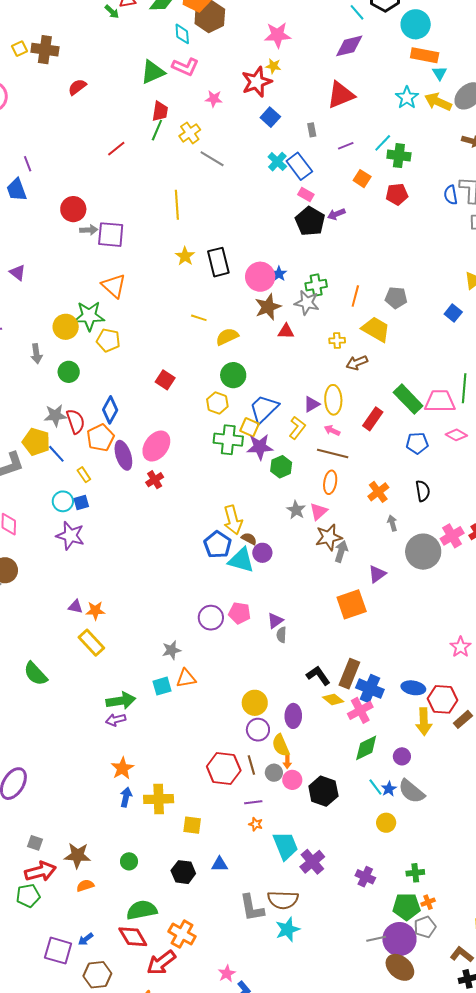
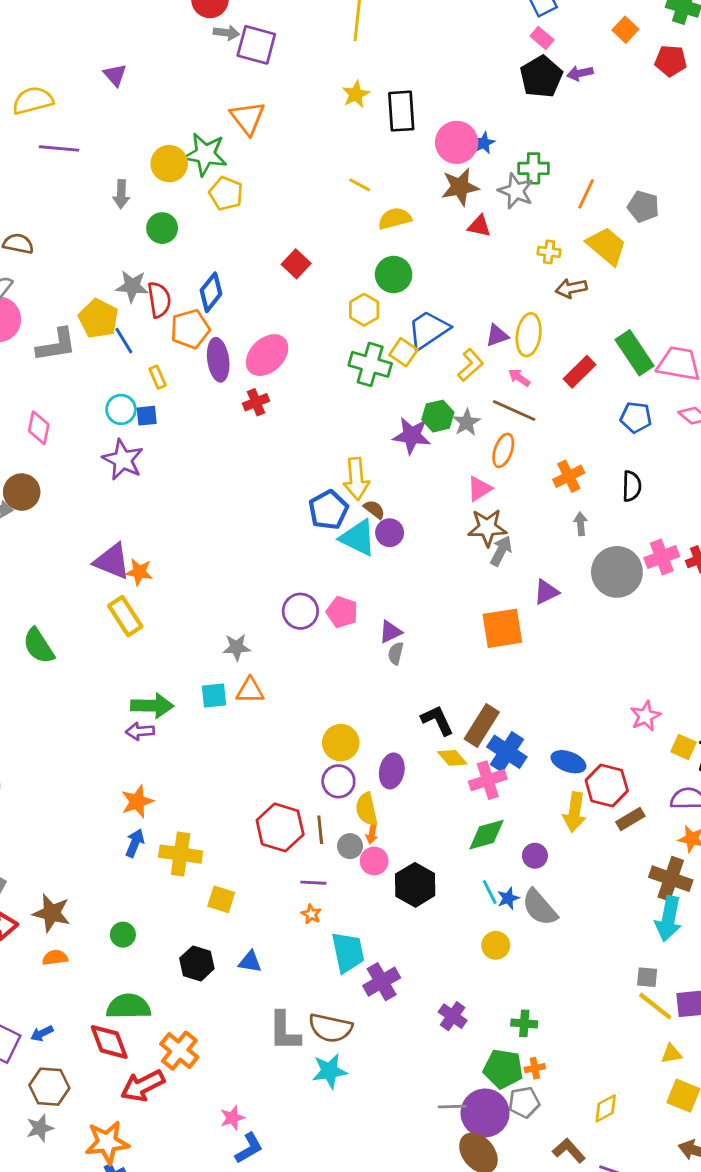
purple star: (260, 447) -> (412, 436), moved
gray star: (296, 510) -> (467, 422), moved
purple triangle: (75, 607) -> (112, 561), size x1.8

